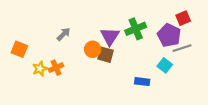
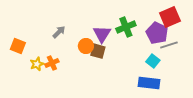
red square: (183, 18) -> (170, 17), size x1.5
blue rectangle: (142, 82) -> (149, 83), moved, size x1.5

